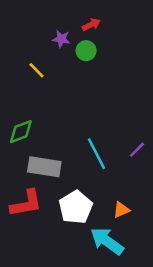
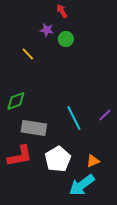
red arrow: (91, 25) -> (62, 11), moved, turned -96
cyan arrow: (107, 241) -> (82, 185), turned -72

